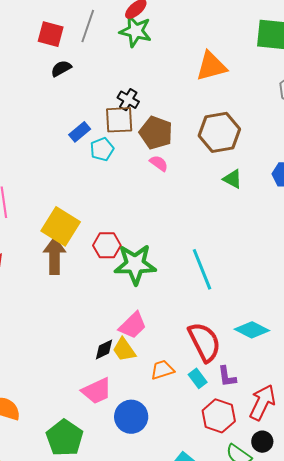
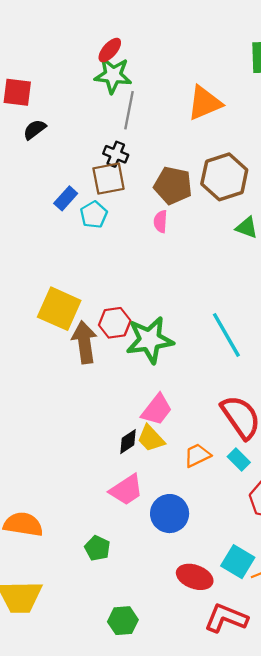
gray line: (88, 26) -> (129, 110), moved
brown pentagon: (156, 133) -> (173, 185), moved
pink semicircle: (159, 163) -> (160, 221), turned -114
brown arrow: (55, 256) -> (84, 342), moved
green pentagon: (65, 438) -> (97, 548), size x0.6

